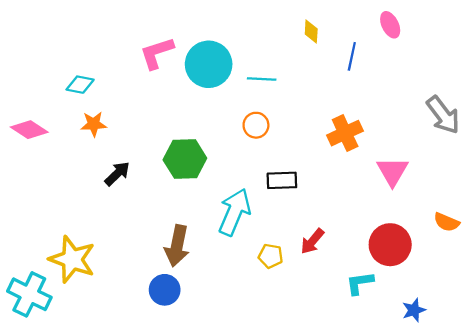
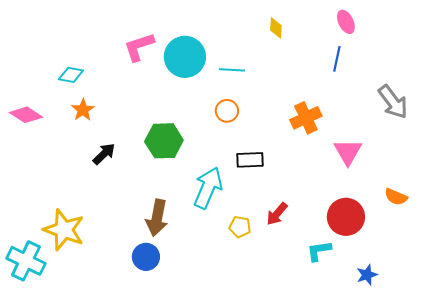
blue line: (352, 56) -> (337, 59), moved
orange star: (94, 124) -> (83, 110), turned -30

